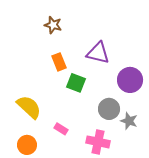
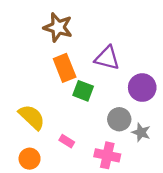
brown star: (53, 25) -> (58, 27), size x1.5
orange rectangle: (59, 62) -> (65, 68), size x1.4

